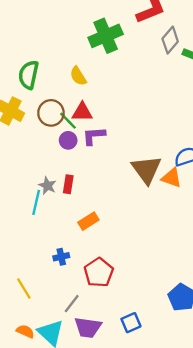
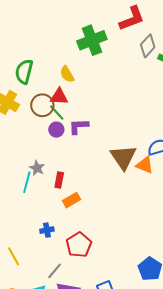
red triangle: (82, 112) -> (59, 97), moved
red rectangle: (68, 184) -> (59, 180), moved

